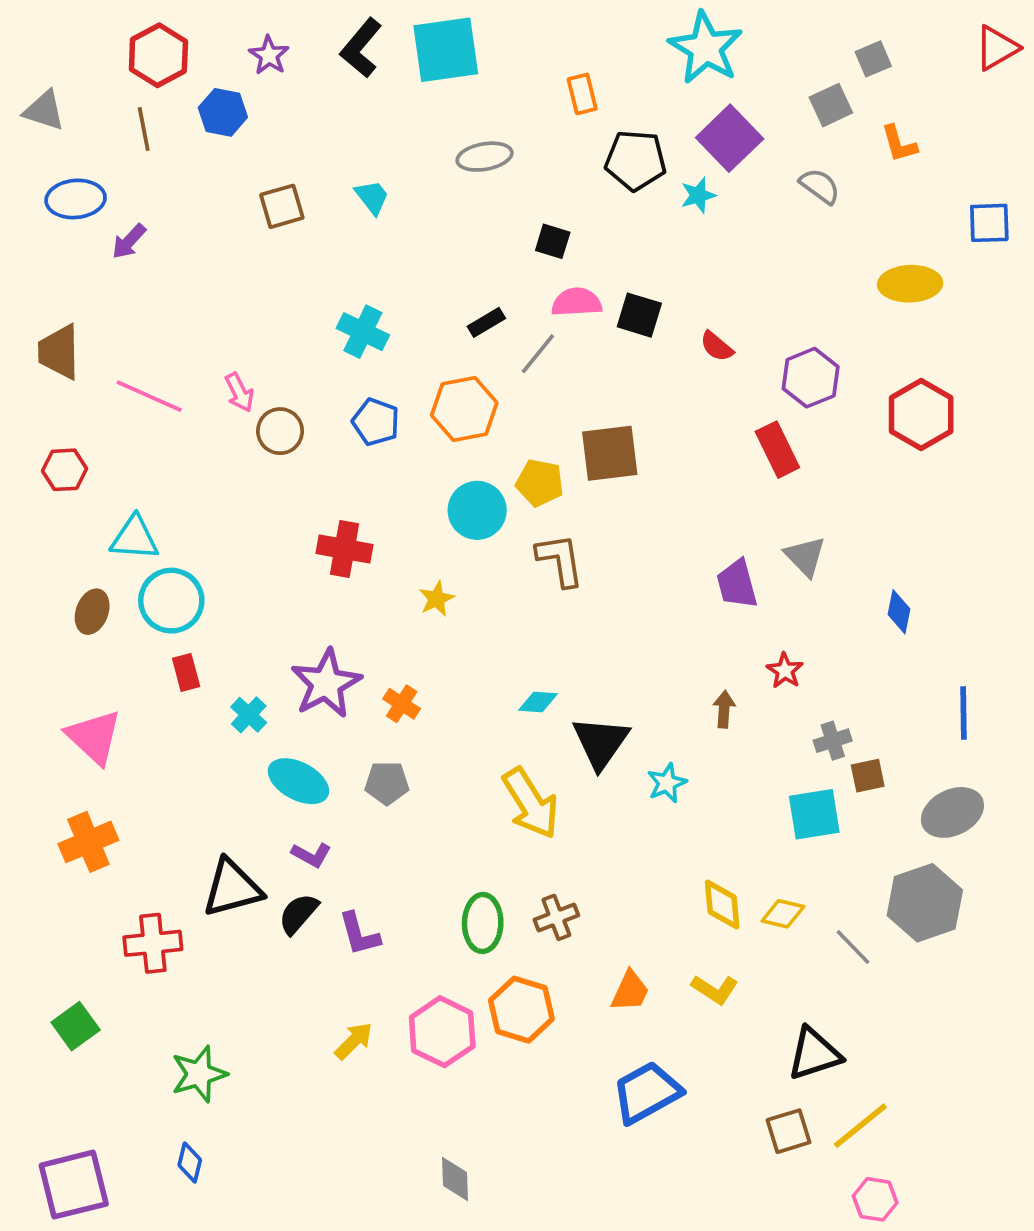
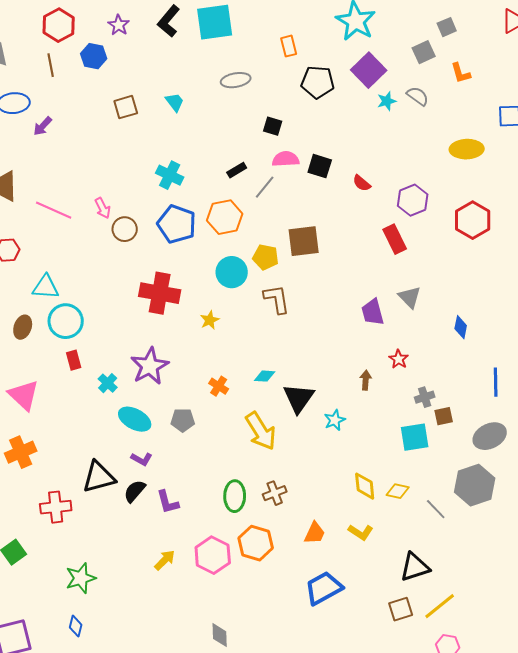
cyan star: (698, 195) -> (387, 101), moved
blue pentagon: (376, 422) -> (177, 224), size x1.5
red cross: (345, 549) -> (160, 293), size x1.4
orange cross: (402, 704) -> (219, 386), moved

